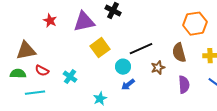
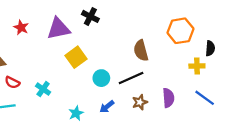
black line: (141, 49) -> (131, 78), moved
brown semicircle: (179, 53) -> (141, 51), moved
brown star: (158, 68) -> (140, 102), moved
blue arrow: (128, 85) -> (107, 107), moved

